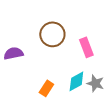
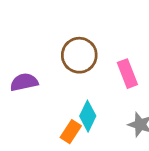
cyan diamond: (76, 81) -> (88, 116), moved, turned -35

